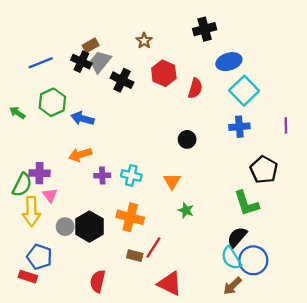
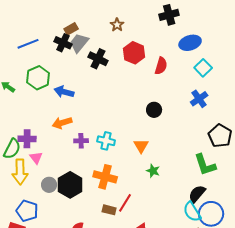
cyan square: (244, 91) -> (203, 68), size x0.7
blue cross: (239, 127) -> (199, 99), turned -30

